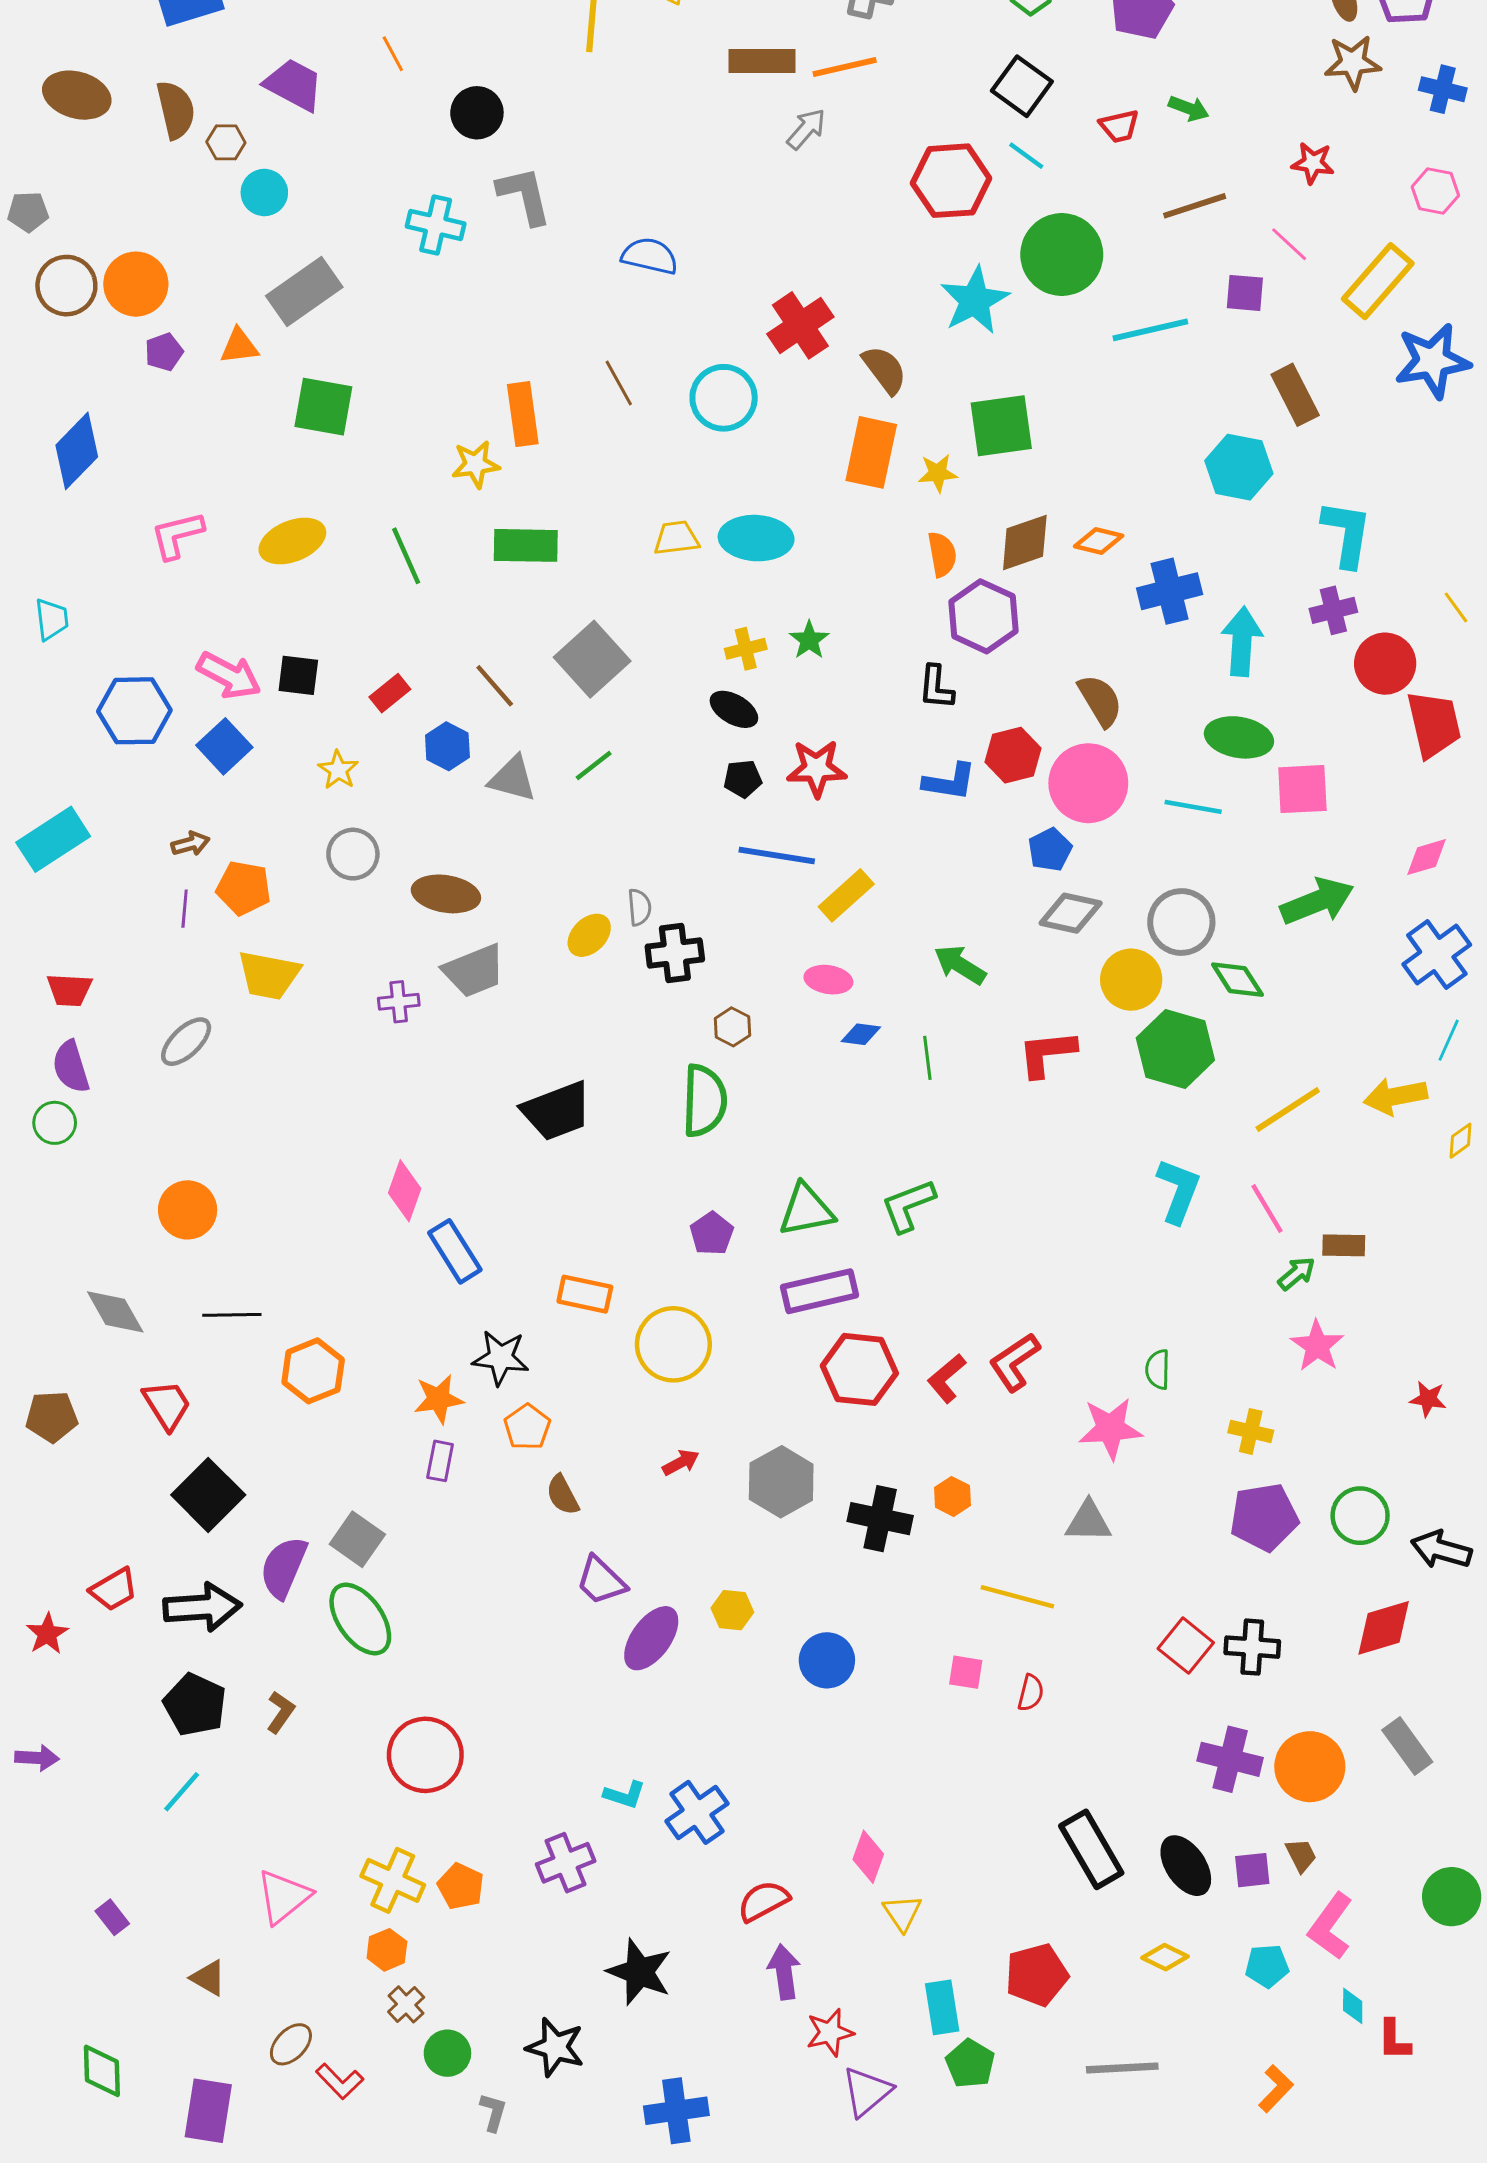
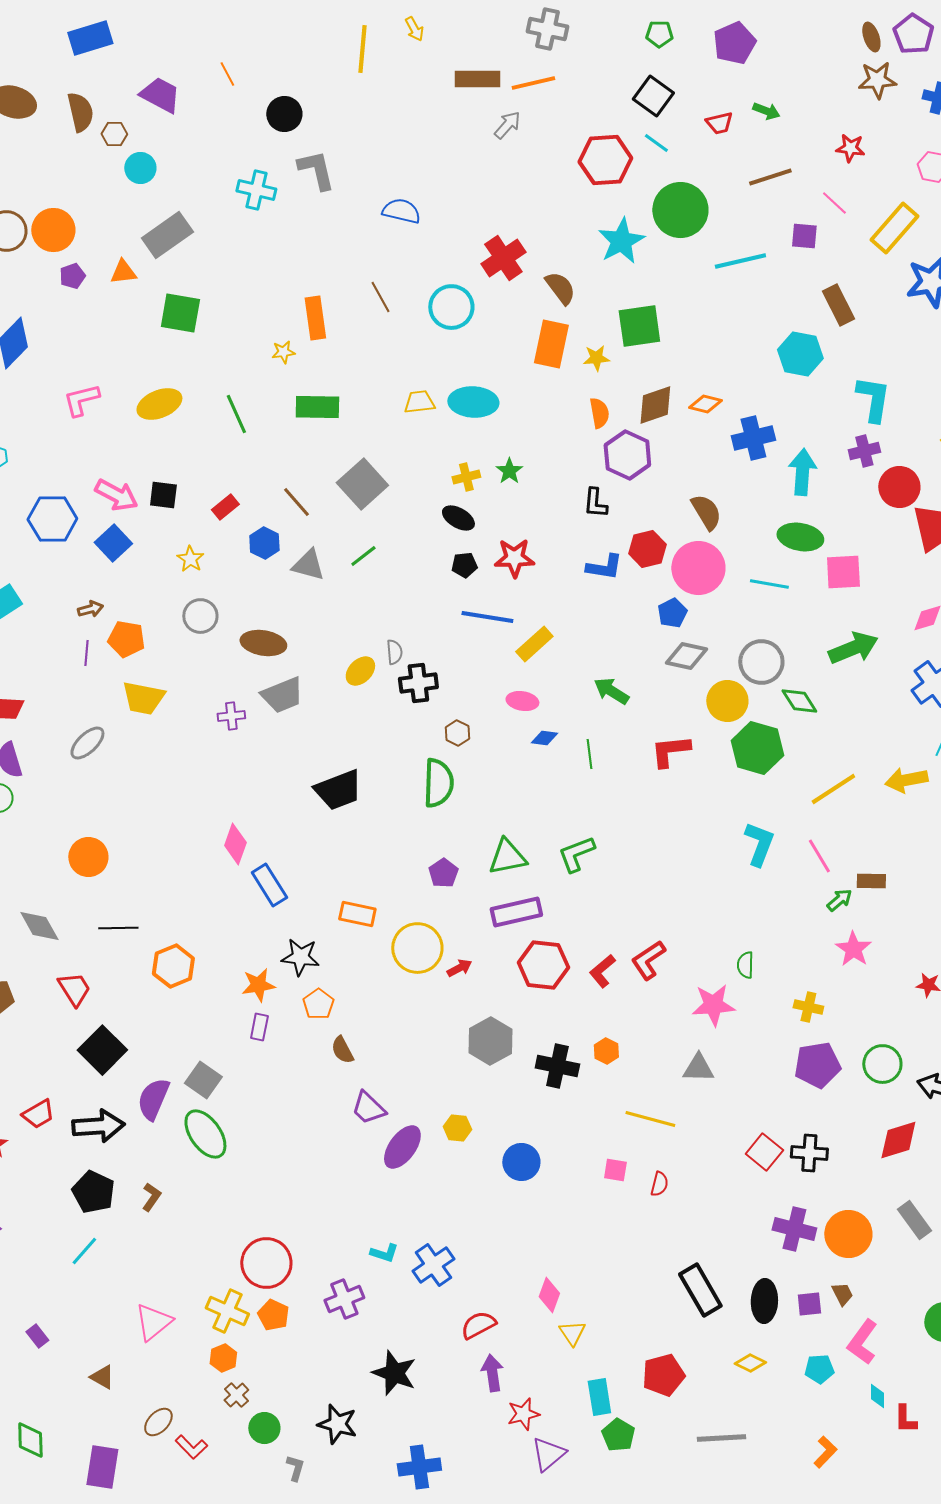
yellow star: (475, 464) -> (283, 352), size x0.7
red arrow: (681, 1462) -> (459, 968), moved
red circle: (425, 1755) -> (266, 1263), moved
black ellipse: (1186, 1866) -> (764, 1301), turned 36

